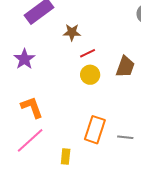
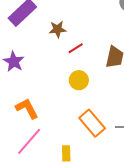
yellow circle: (90, 75) -> (79, 80), moved
orange rectangle: (95, 130) -> (92, 123), turned -52

